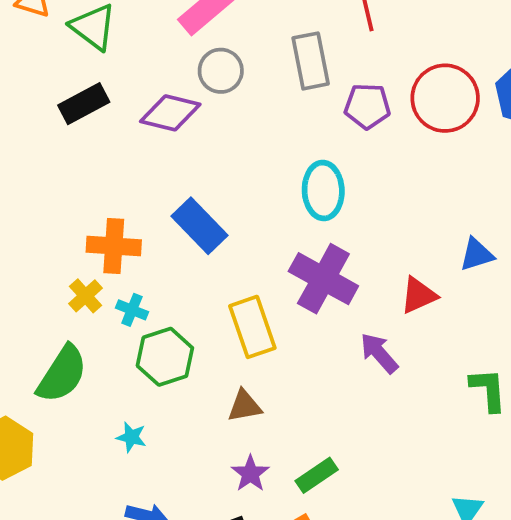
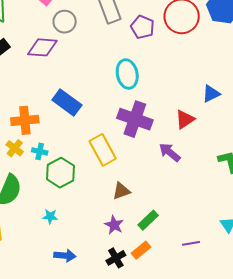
purple pentagon: (367, 106) -> (142, 27), turned 30
brown triangle: (244, 406) -> (121, 191), moved

